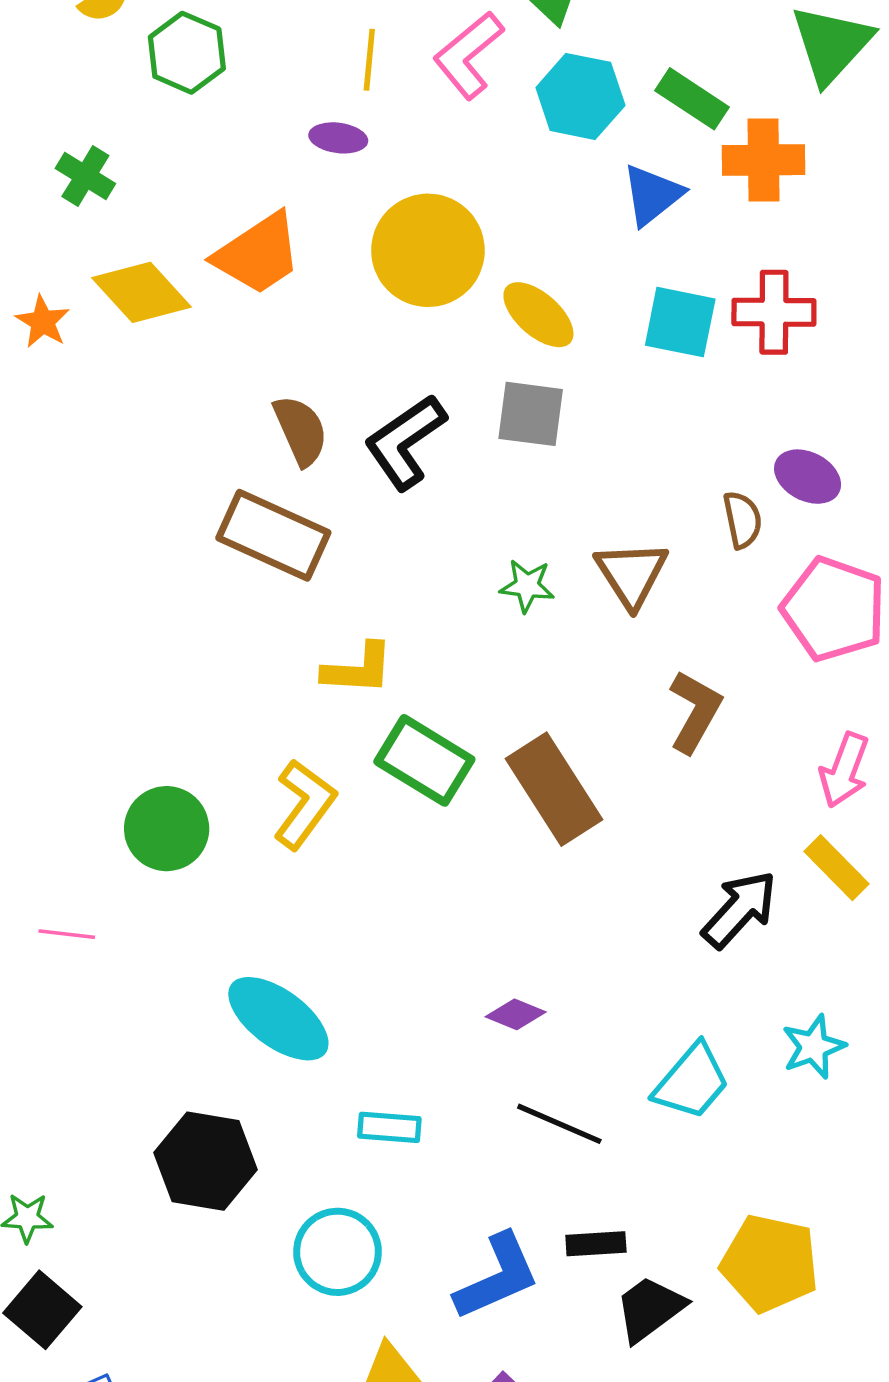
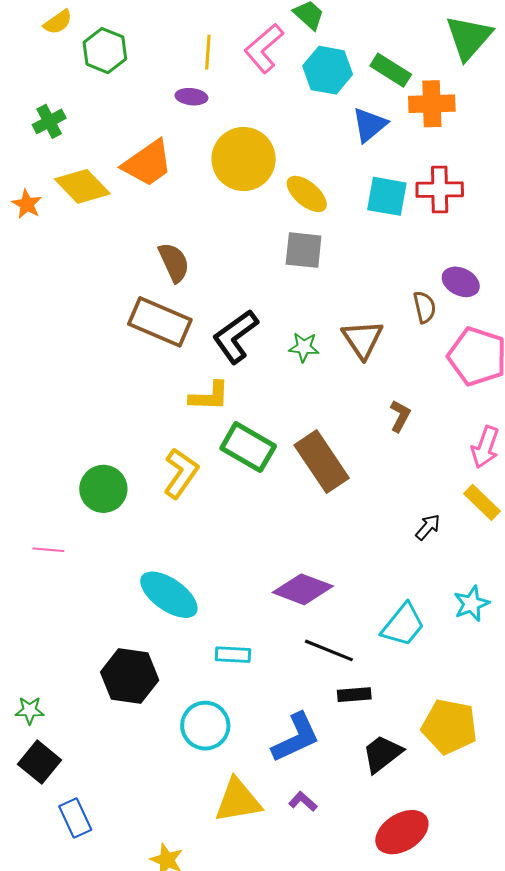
green cross: (85, 176) -> (49, 121), turned 32
black L-shape: (405, 442) -> (235, 336), moved
brown L-shape: (695, 712) -> (400, 416), size x0.7
black arrow: (739, 909) -> (428, 527), size x0.6
purple diamond: (516, 1014) -> (303, 589), size x1.8
black rectangle: (596, 1244) -> (354, 695), moved

